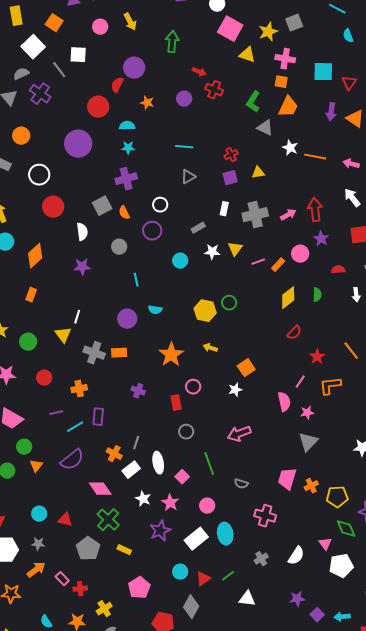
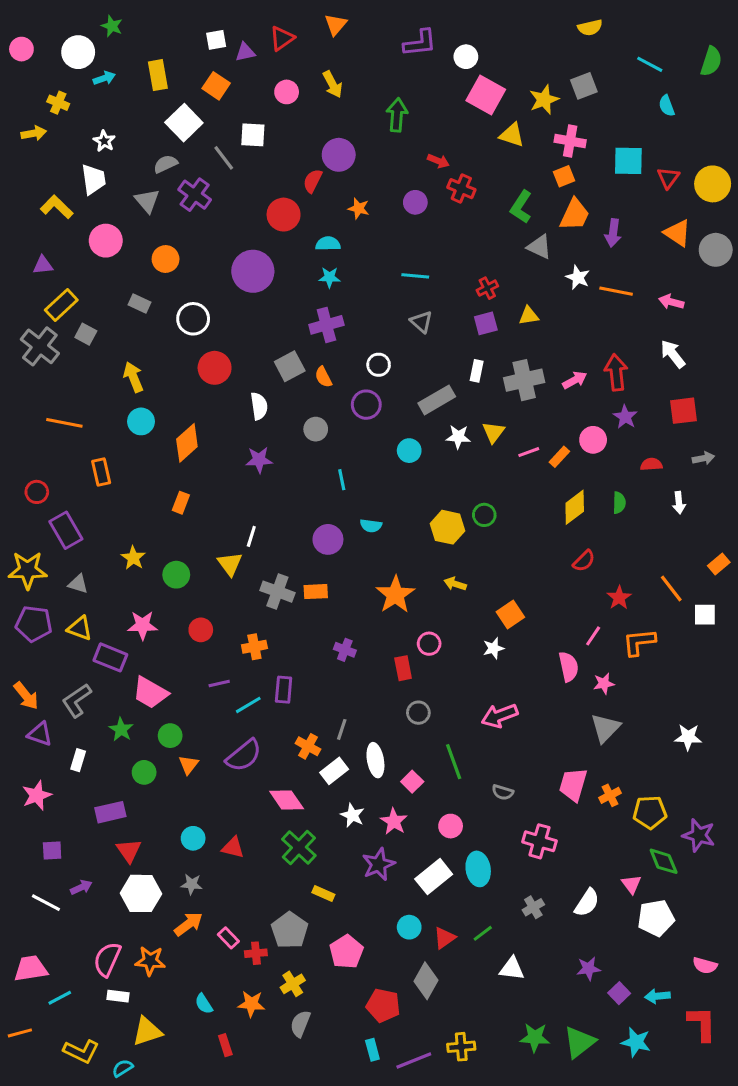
orange square: (281, 82) -> (564, 176), turned -32
purple arrow: (331, 112) -> (613, 233), moved
gray triangle: (188, 177) -> (421, 322), turned -49
gray rectangle: (198, 228) -> (437, 400), size x1.6
gray pentagon: (88, 549) -> (290, 930), moved

